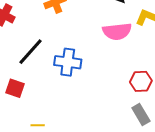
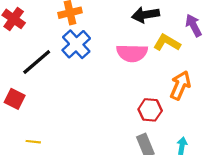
blue cross: (68, 62) -> (76, 44), moved, turned 32

